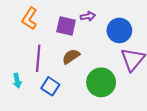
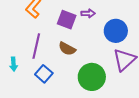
brown semicircle: (71, 56) -> (67, 49), turned -126

